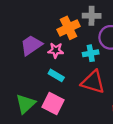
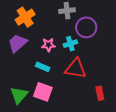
orange cross: (69, 28) -> (25, 17), moved
pink star: (56, 50) -> (48, 45), moved

